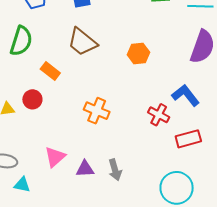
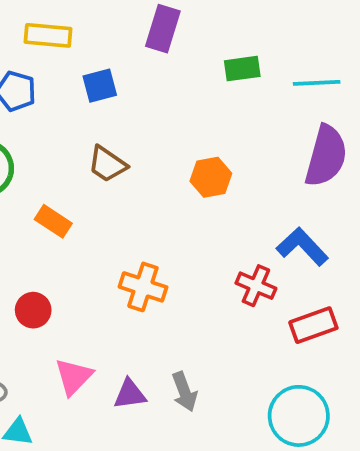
brown trapezoid: (82, 42) -> (107, 164), size x0.7
red circle: (32, 99) -> (33, 310), moved

